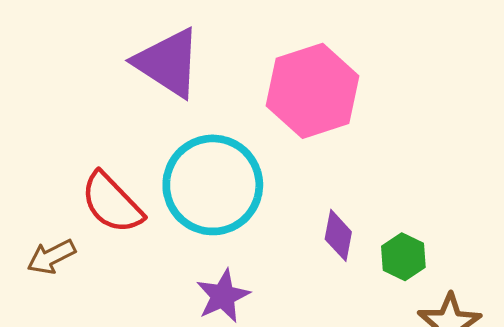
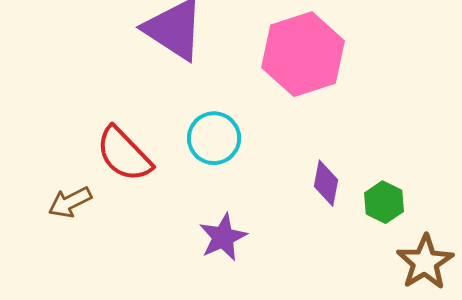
cyan circle: (213, 185) -> (214, 138), size x0.6

